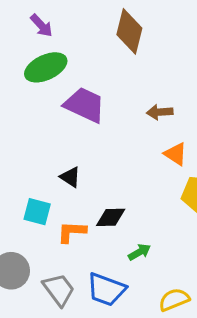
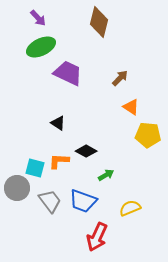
brown arrow: (160, 112) -> (120, 78), turned 138
cyan square: (37, 212) -> (35, 168), moved
black diamond: (111, 217) -> (86, 151), turned 30

